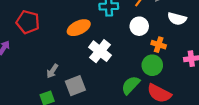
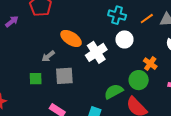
white circle: (139, 26) -> (124, 39), moved
orange ellipse: (79, 28) -> (71, 38), moved, turned 40

